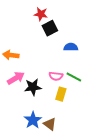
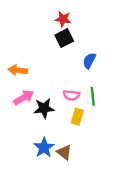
red star: (41, 14) -> (63, 19), moved
blue semicircle: (71, 47) -> (89, 61), turned -64
green line: (74, 77) -> (93, 96), turned 56

